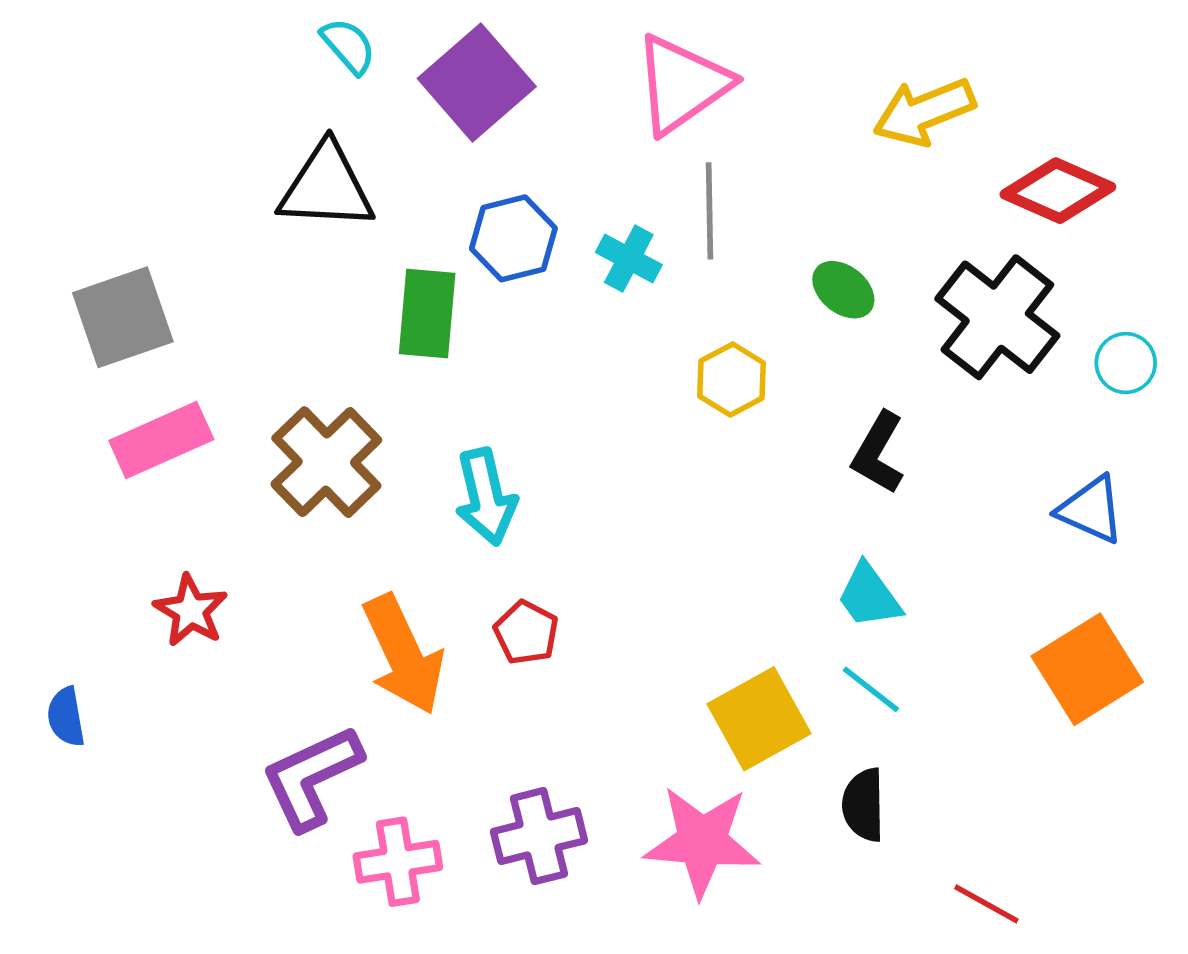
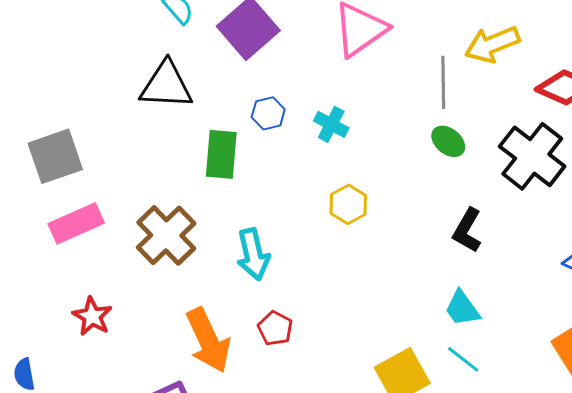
gray line: (710, 211) -> (443, 82), moved
blue hexagon: (513, 238) -> (268, 113), size x0.7
yellow hexagon: (732, 380) -> (348, 204), moved

